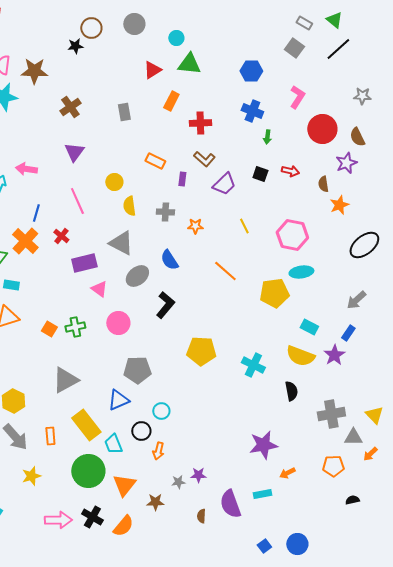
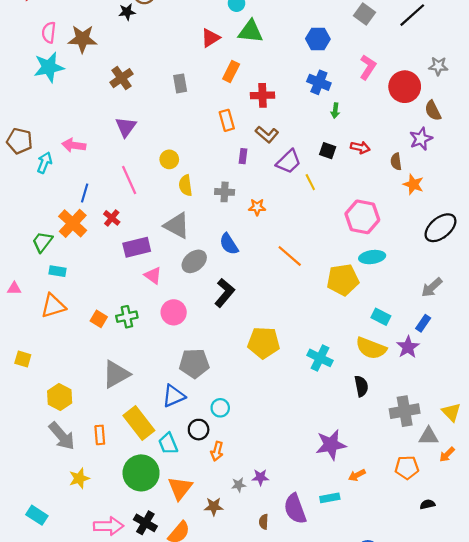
red circle: (322, 129) -> (405, 87), moved
orange rectangle: (155, 161) -> (227, 120), moved, turned 48
orange star: (339, 205) -> (413, 184), turned -30
yellow line: (244, 226) -> (310, 182), moved

